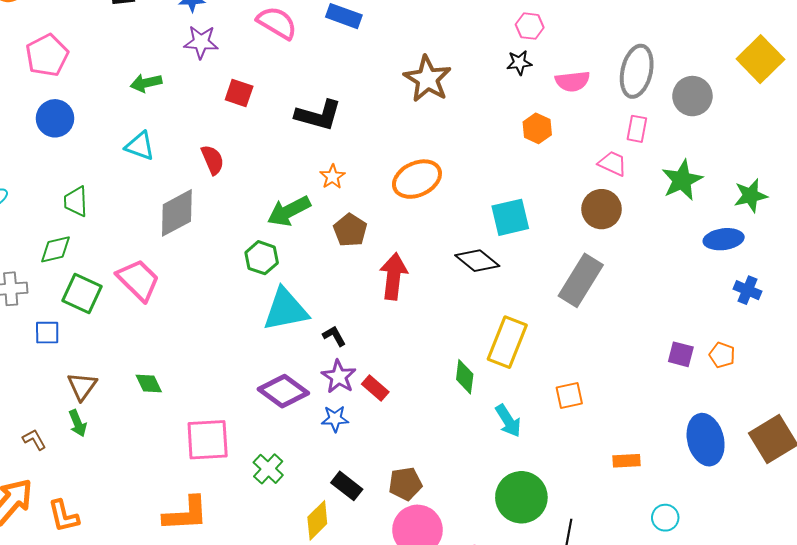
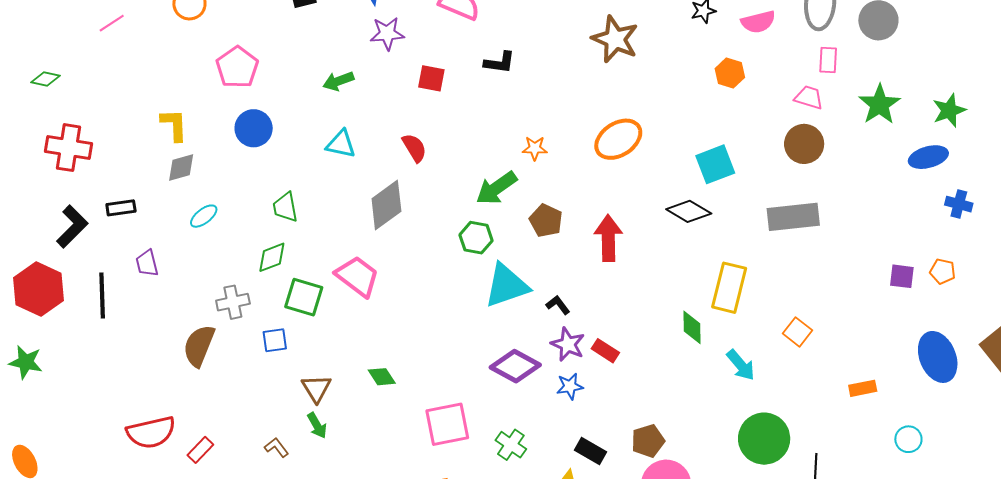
black L-shape: (318, 115) -> (500, 63), moved, size x0.7
orange star: (332, 177) -> (535, 148), turned -30
brown pentagon: (350, 230) -> (546, 221), moved
gray rectangle: (581, 280) -> (793, 217), turned 60
orange square: (569, 396) -> (798, 332), turned -32

